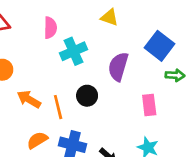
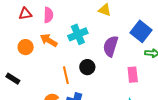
pink semicircle: (50, 28) -> (48, 15), moved
orange arrow: (29, 99) -> (49, 40), moved

